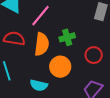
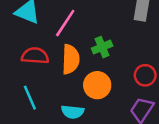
red circle: (94, 55) -> (145, 75), moved

